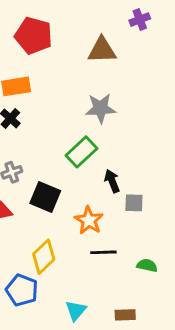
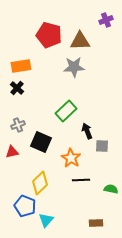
red pentagon: (34, 36) -> (49, 35), moved
gray star: (100, 108) -> (74, 67), moved
cyan triangle: (76, 310) -> (46, 220), moved

